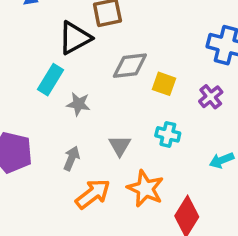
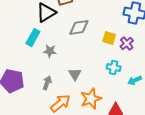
yellow square: (164, 84) -> (109, 38), moved
cyan cross: (168, 134) -> (114, 68), moved
orange star: (145, 189) -> (91, 99), turned 30

